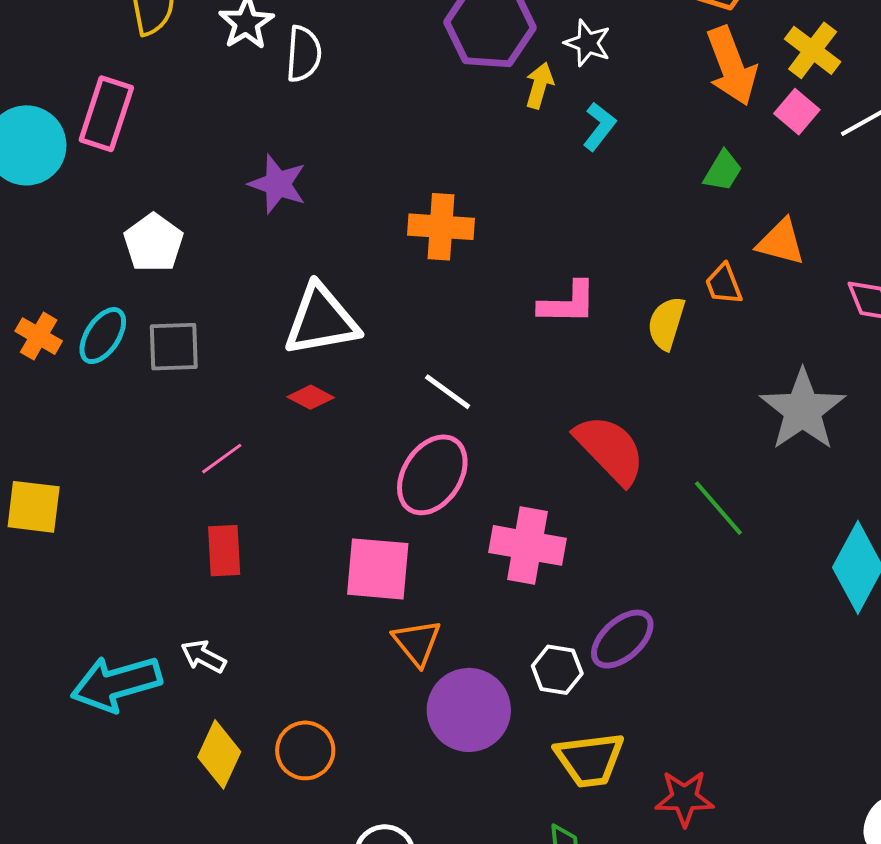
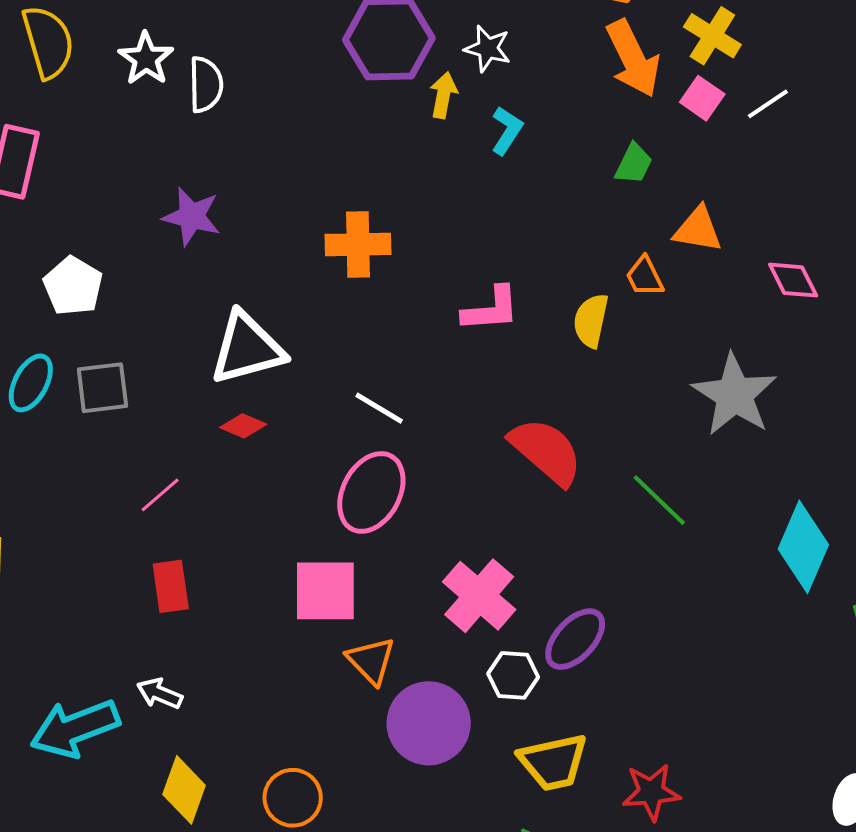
pink cross: (527, 545) -> (479, 596), moved, turned 36
orange circle: (305, 750) -> (293, 798), moved

